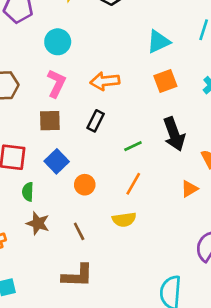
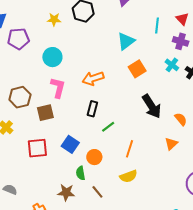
brown square: (50, 121) -> (45, 113), moved
green line: (133, 146) -> (108, 127), moved
green semicircle: (28, 192) -> (81, 173), moved

